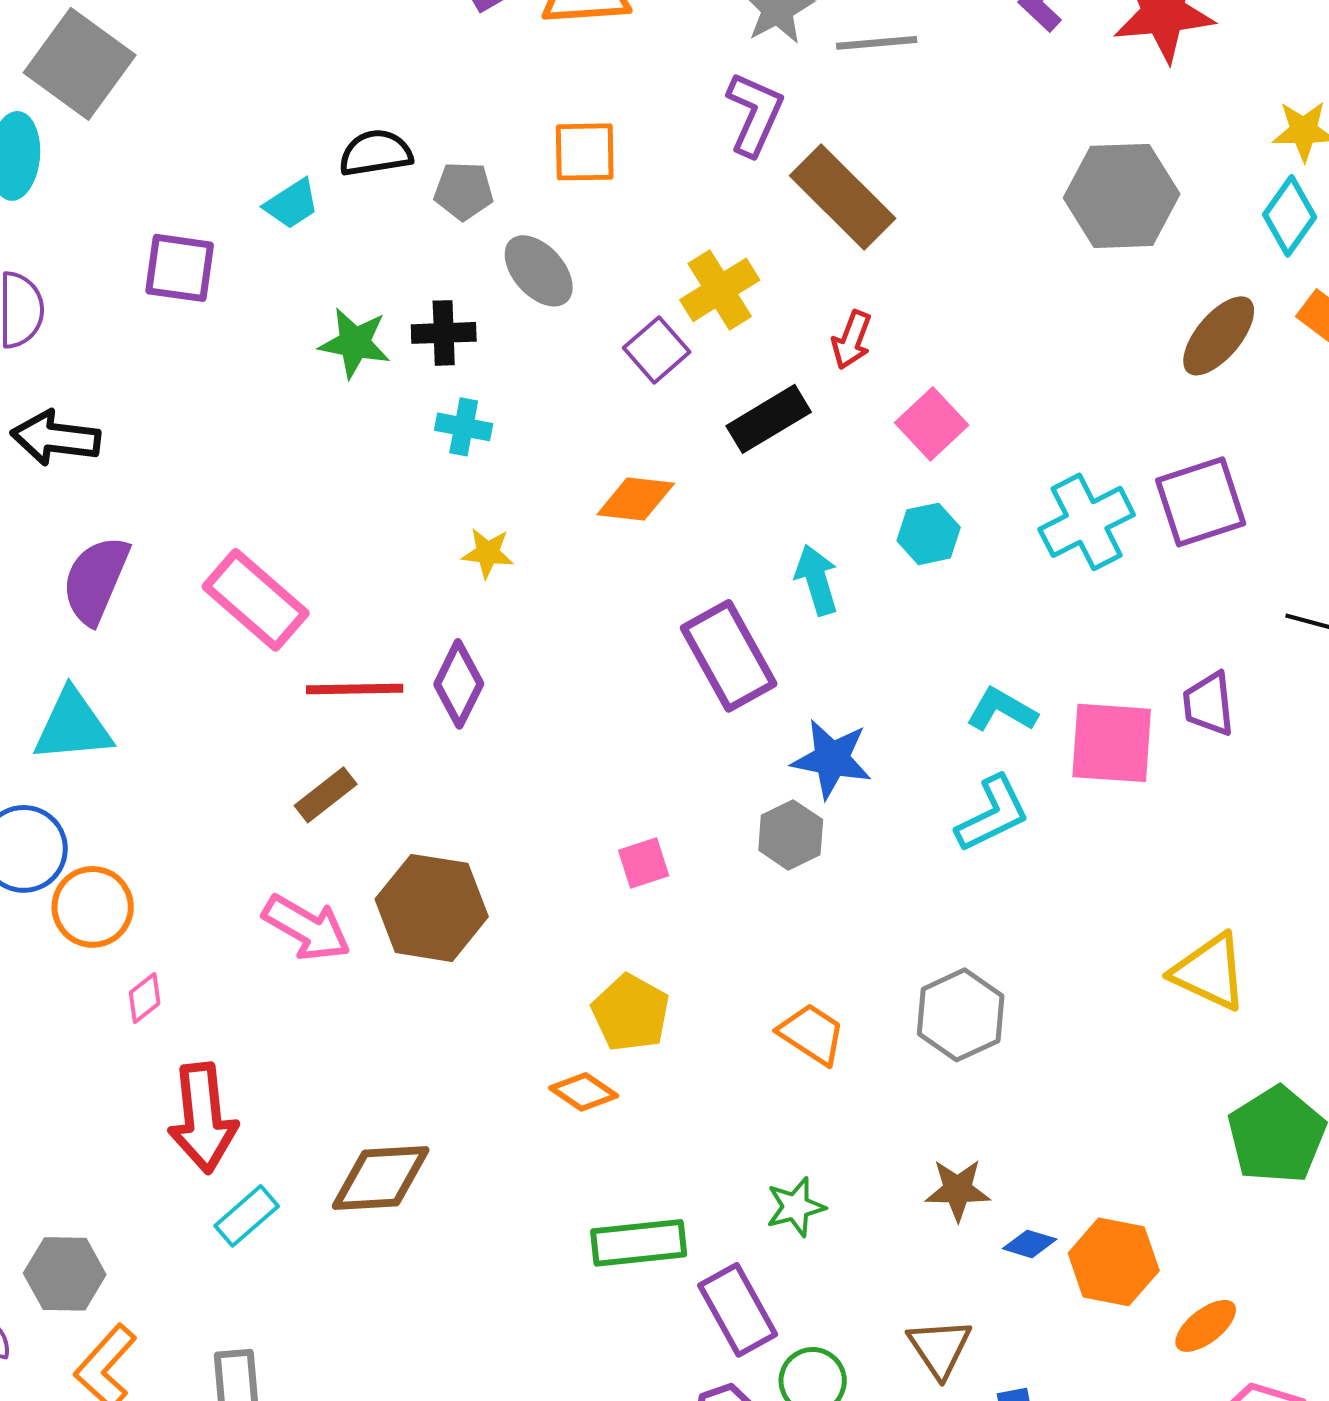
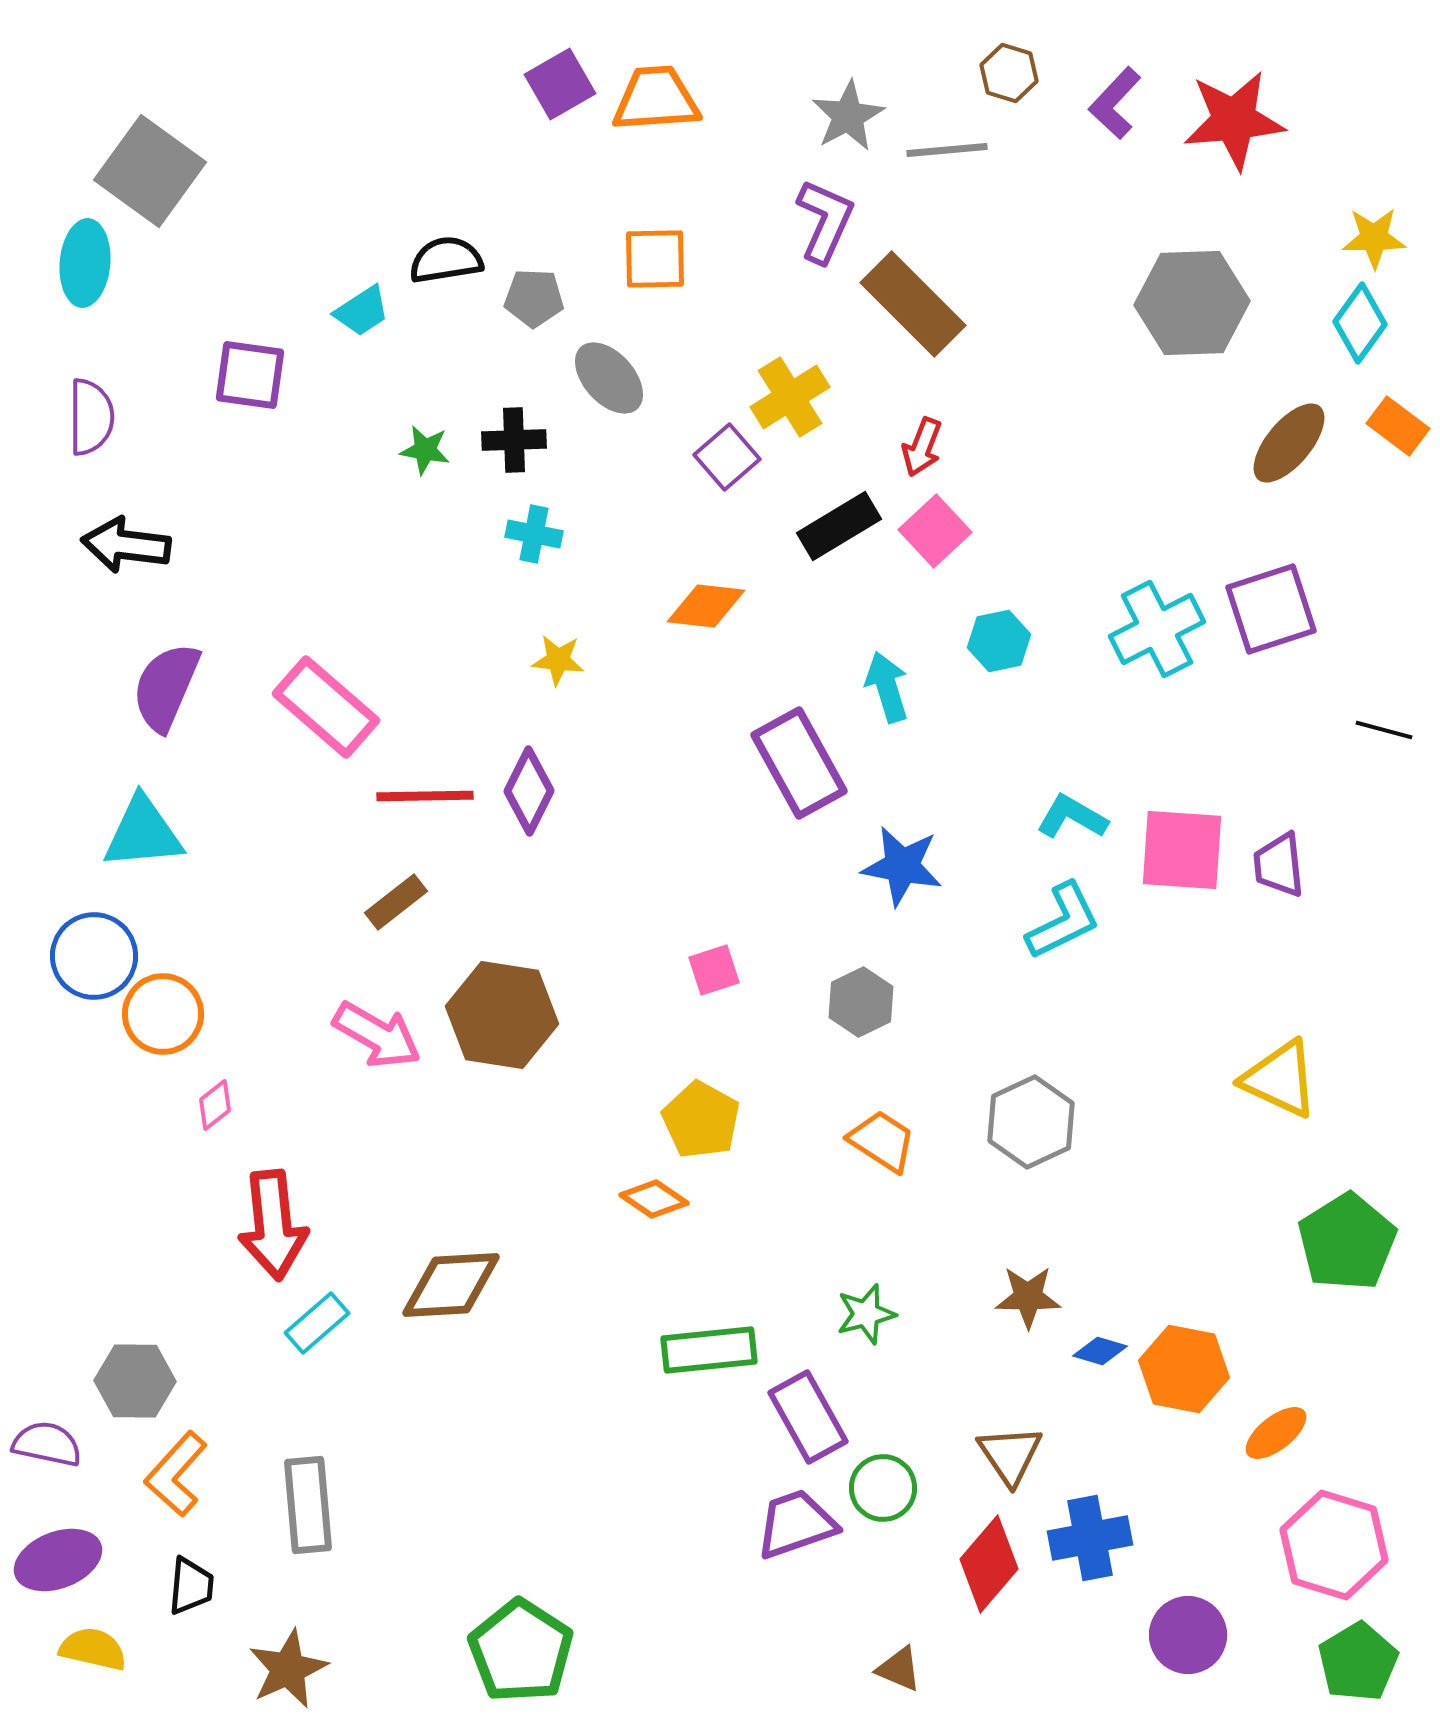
green star: (355, 343) -> (425, 450), size x0.7
pink square: (932, 424) -> (935, 531), moved
purple trapezoid: (1209, 704) -> (1279, 865), moved
gray hexagon: (791, 835) -> (861, 1002), moved

